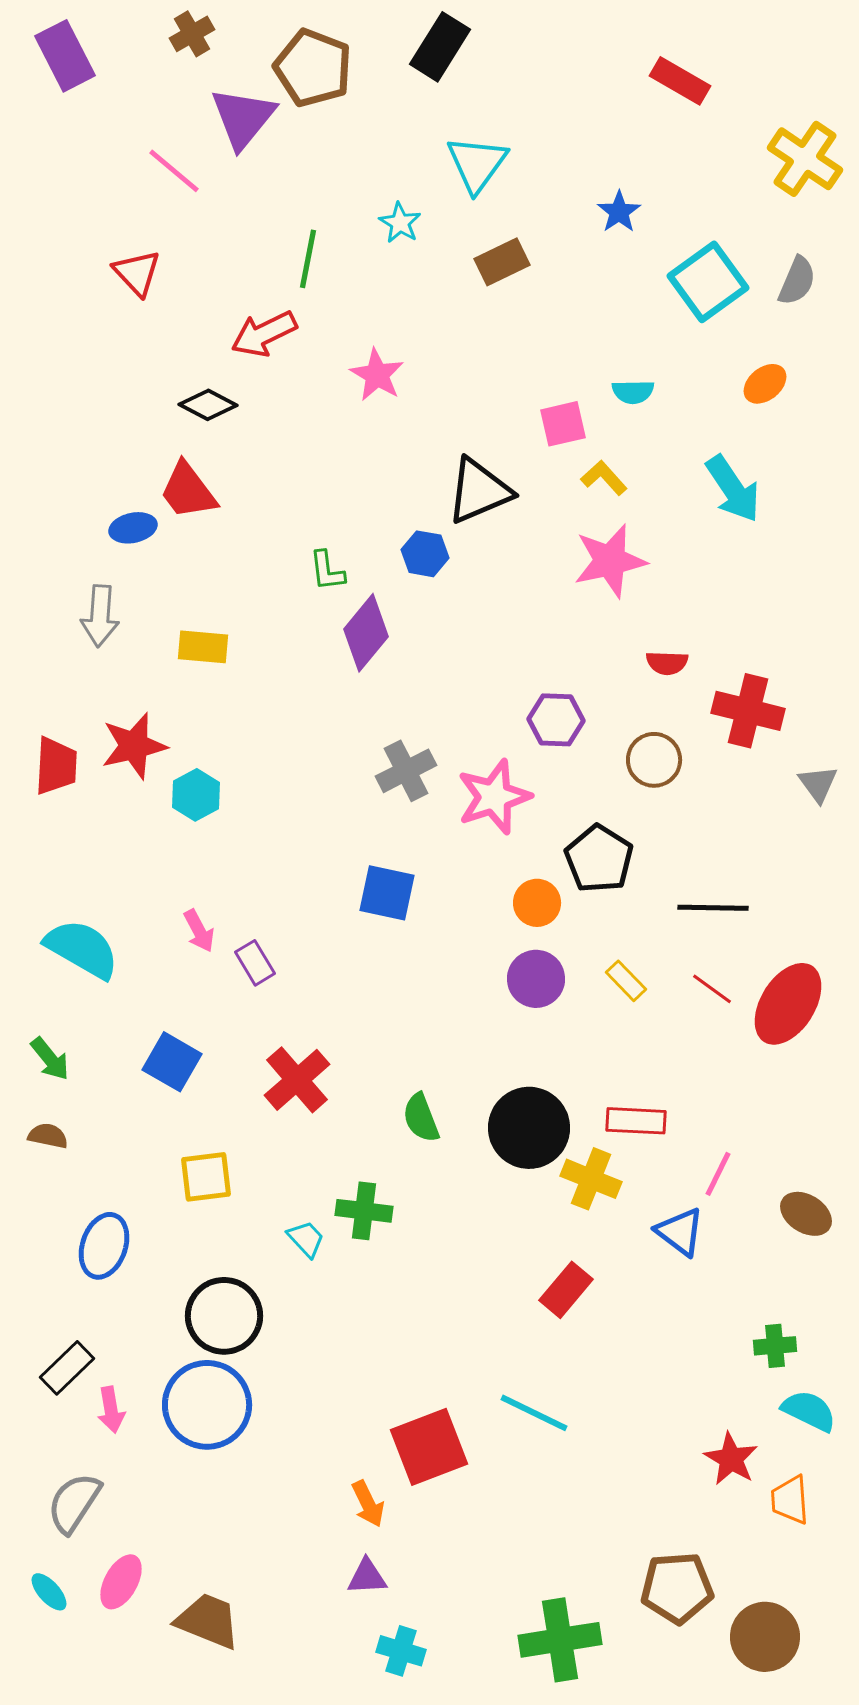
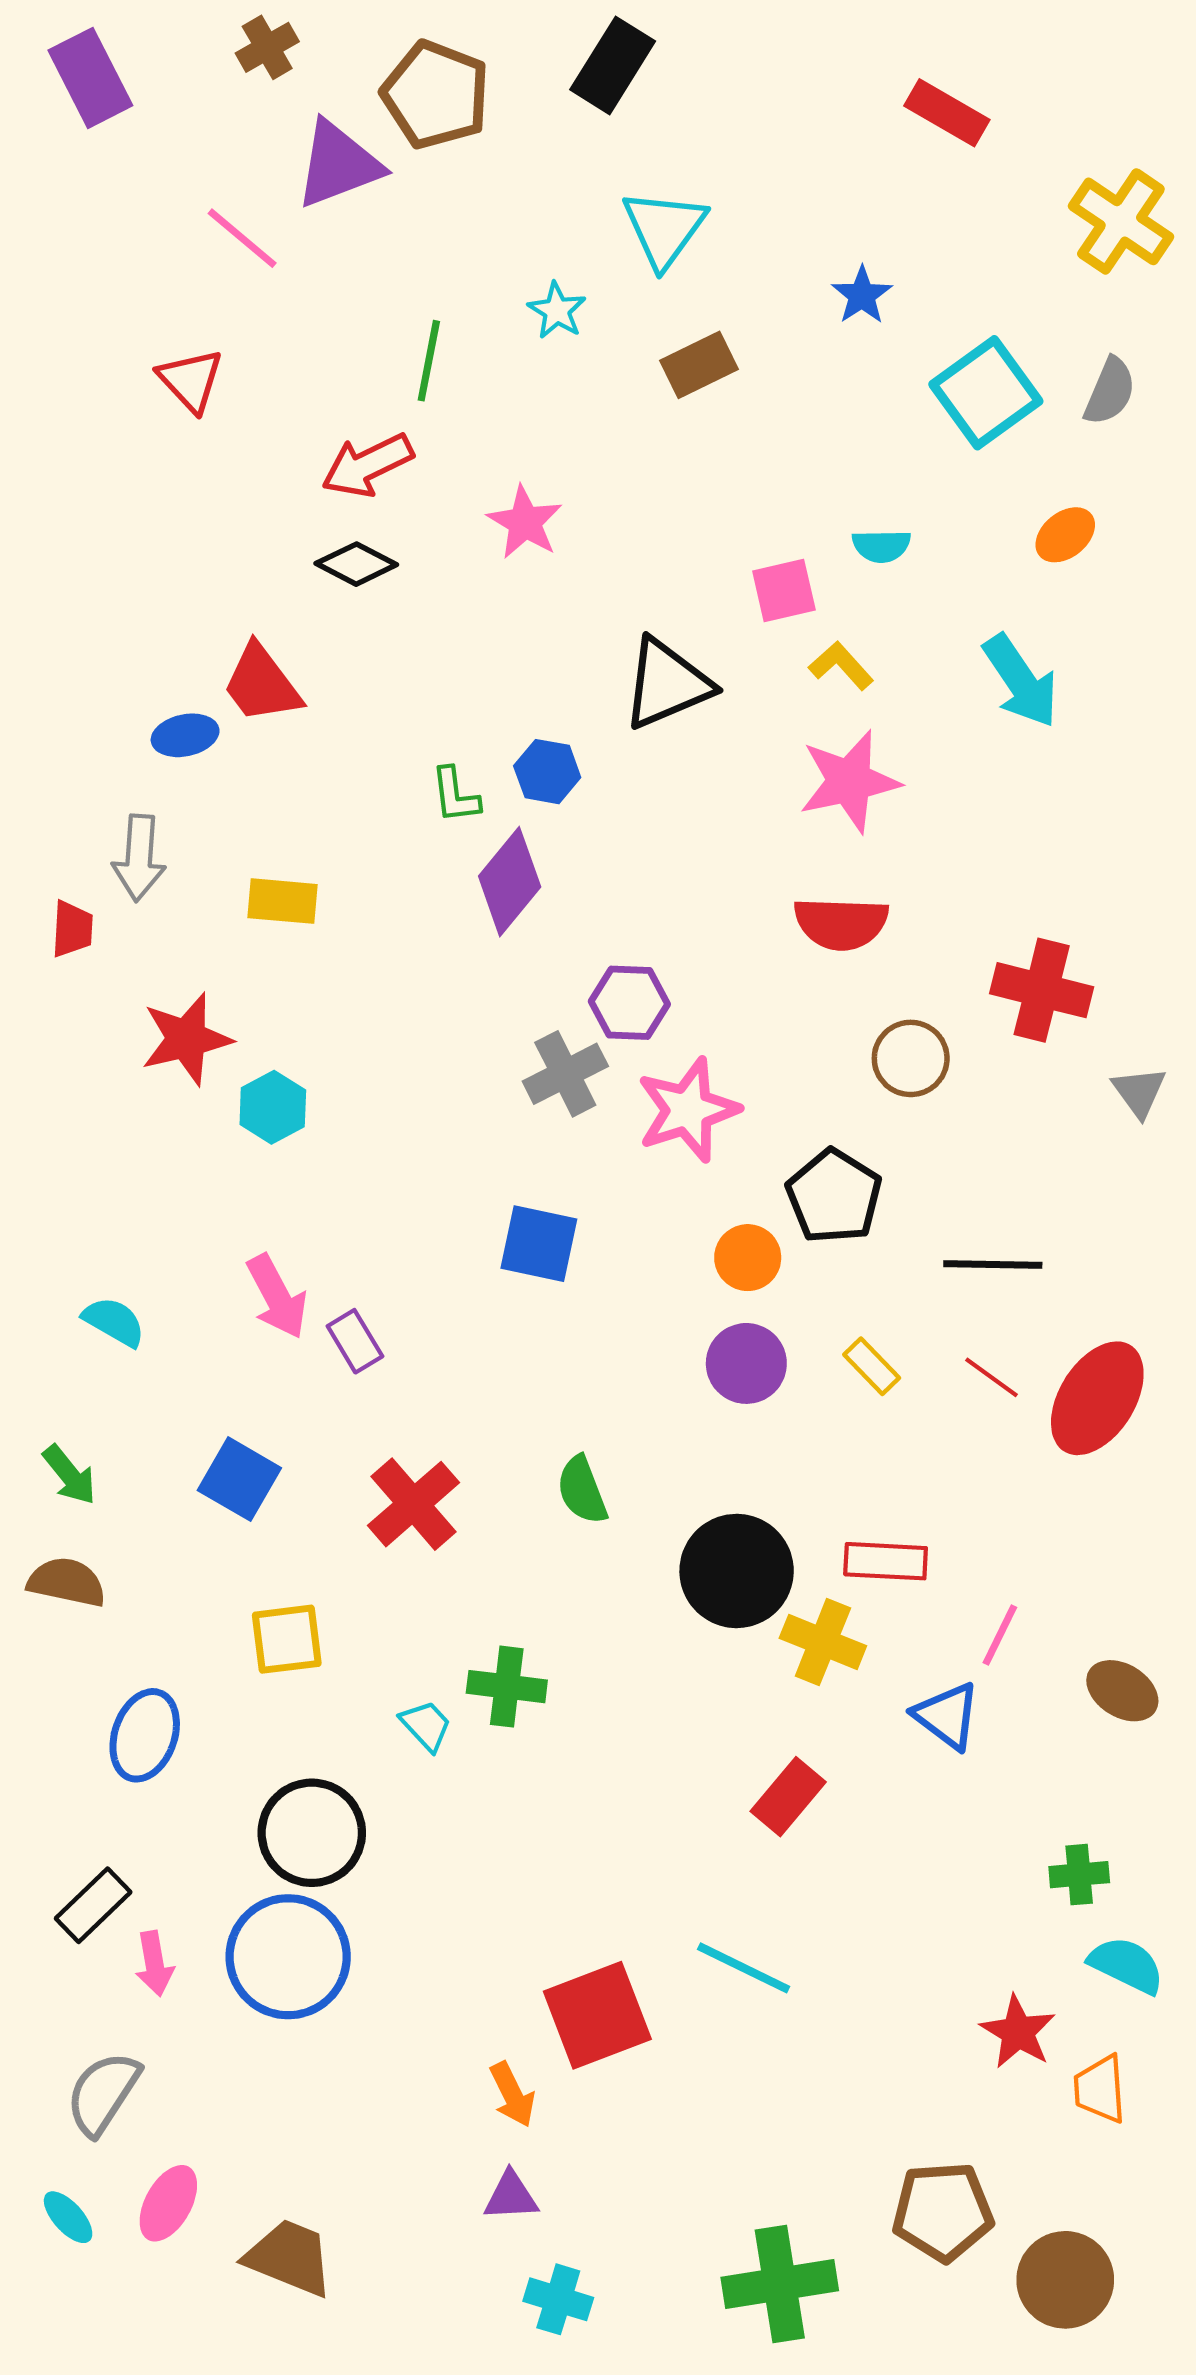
purple triangle: (243, 118) -> (338, 164), turned 30
black diamond: (208, 405) -> (356, 564), moved
blue hexagon: (425, 554) -> (547, 772), moved
red semicircle: (667, 663) -> (841, 923), moved, size x1.6
purple hexagon: (556, 720) -> (629, 1003), moved
red trapezoid: (56, 766) -> (72, 929), moved, size x0.7
pink arrow: (199, 931) -> (277, 1297), size x1.4
cyan semicircle: (82, 949) -> (114, 1322), size x0.6
green semicircle: (421, 1118) -> (582, 1490), moved
brown semicircle: (48, 1136) -> (67, 1582), size x1.4

